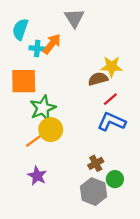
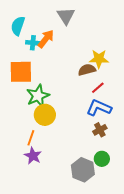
orange line: (34, 141) -> (31, 138), moved, turned -35
brown cross: (96, 163) -> (100, 130), moved

